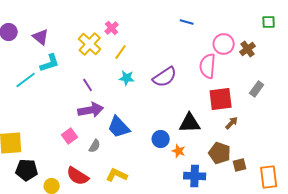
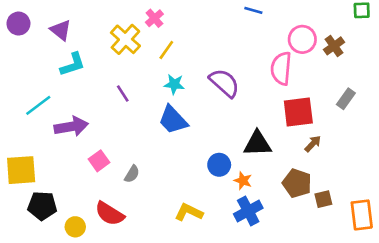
purple semicircle: (165, 77) -> (224, 83), turned -105
cyan line: (26, 80) -> (38, 105), moved
purple arrow: (91, 110) -> (71, 126), moved
blue trapezoid: (119, 127) -> (173, 120), moved
yellow L-shape: (117, 175) -> (189, 212), moved
blue cross: (195, 176) -> (248, 211), moved, turned -30

